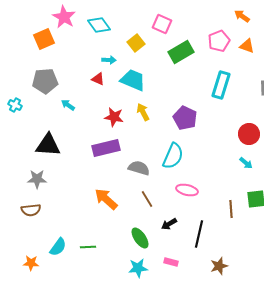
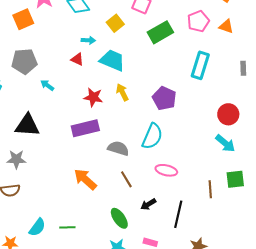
cyan arrow: (246, 163) -> (225, 143), size x1.5

